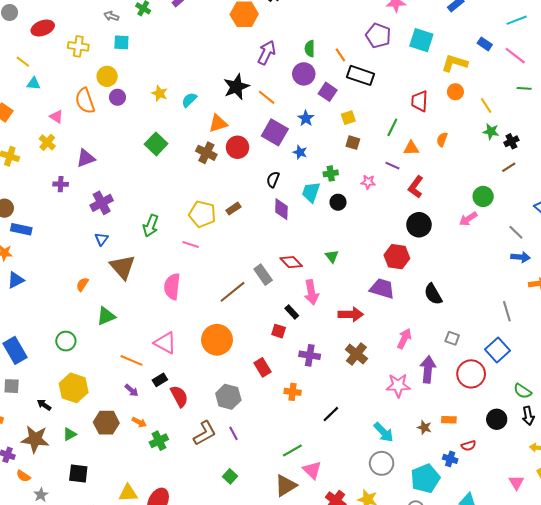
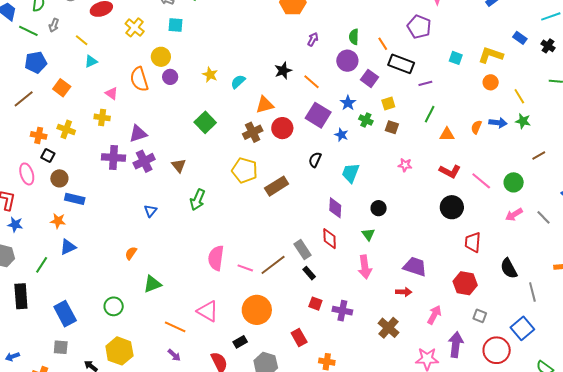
cyan square: (421, 40) -> (456, 58), moved, size x0.6
yellow cross: (78, 46) -> (135, 27), turned 30
purple arrow: (267, 53) -> (313, 39), size x0.6
pink line: (515, 56) -> (481, 181), moved
cyan triangle: (34, 84) -> (91, 61), turned -32
black star: (236, 87) -> (283, 71), size x0.7
red trapezoid: (419, 101) -> (473, 242), moved
black cross: (511, 141) -> (548, 46), moved, turned -32
yellow cross: (47, 142) -> (102, 117), turned -35
brown cross: (206, 153) -> (253, 132), turned 36
purple line: (392, 166) -> (425, 83), moved, turned -40
green cross: (331, 173) -> (366, 120), moved, turned 32
purple cross: (61, 184) -> (113, 157), size x1.6
red L-shape: (416, 187) -> (450, 171), turned -100
black circle: (338, 202) -> (379, 208), moved
purple cross: (102, 203) -> (144, 161), moved
brown rectangle: (233, 209) -> (277, 186), size x1.6
purple diamond: (281, 209) -> (335, 208), moved
yellow pentagon: (202, 214) -> (245, 170), moved
pink arrow: (468, 219) -> (514, 215), moved
pink line: (191, 244) -> (245, 268), moved
red hexagon: (397, 257) -> (465, 283), moved
blue arrow: (521, 257) -> (498, 123), moved
red diamond: (291, 262) -> (330, 239), turned 40
brown triangle: (122, 267) -> (179, 165), moved, size x0.6
pink arrow: (311, 292) -> (365, 267), moved
black semicircle: (433, 294) -> (509, 268), moved
black rectangle: (292, 312) -> (309, 273), moved
red arrow: (351, 314) -> (404, 292), moved, size x0.7
purple cross: (310, 355) -> (342, 311), moved
black rectangle: (160, 380) -> (240, 342), moved

